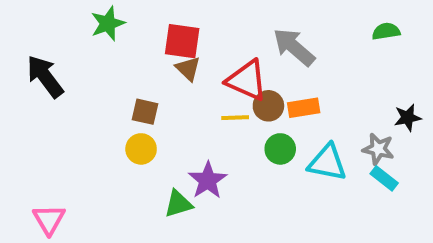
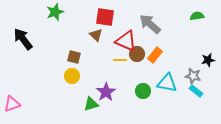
red square: (182, 41) -> (105, 17), moved
orange rectangle: (304, 108) -> (155, 55), turned -42
green circle: (280, 149) -> (143, 91), moved
pink triangle: (49, 219) -> (12, 104), moved, turned 42

